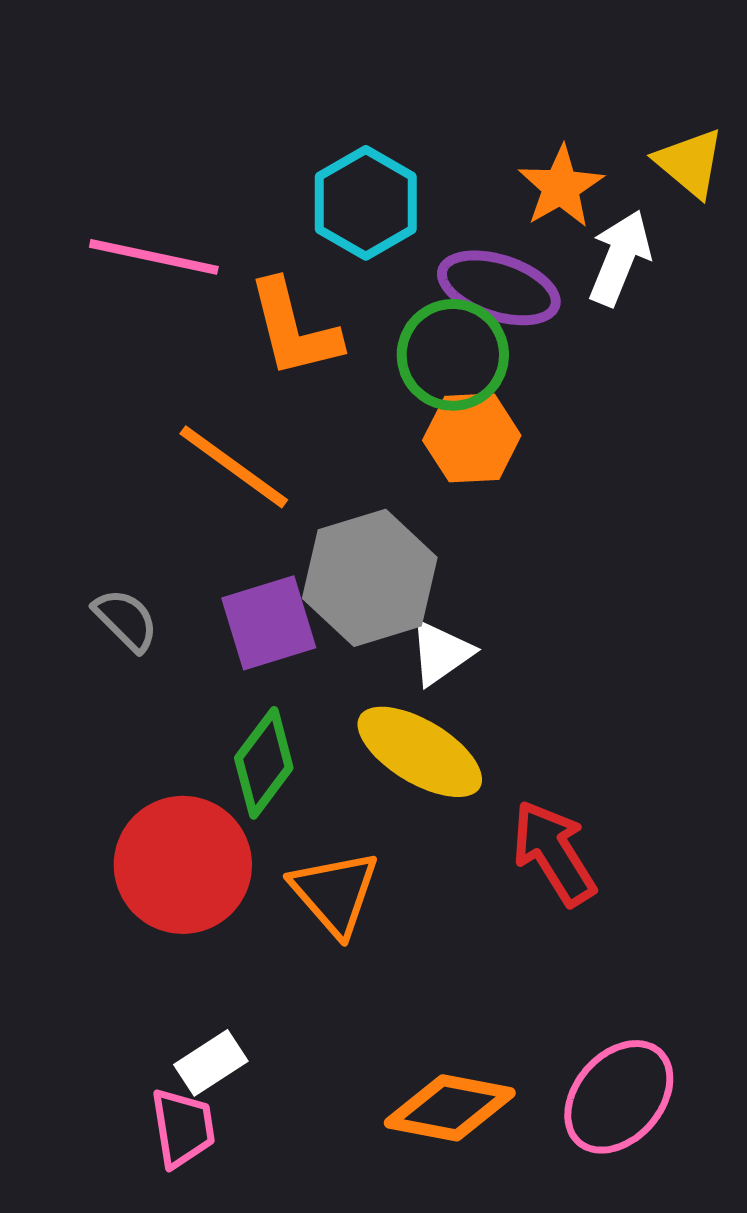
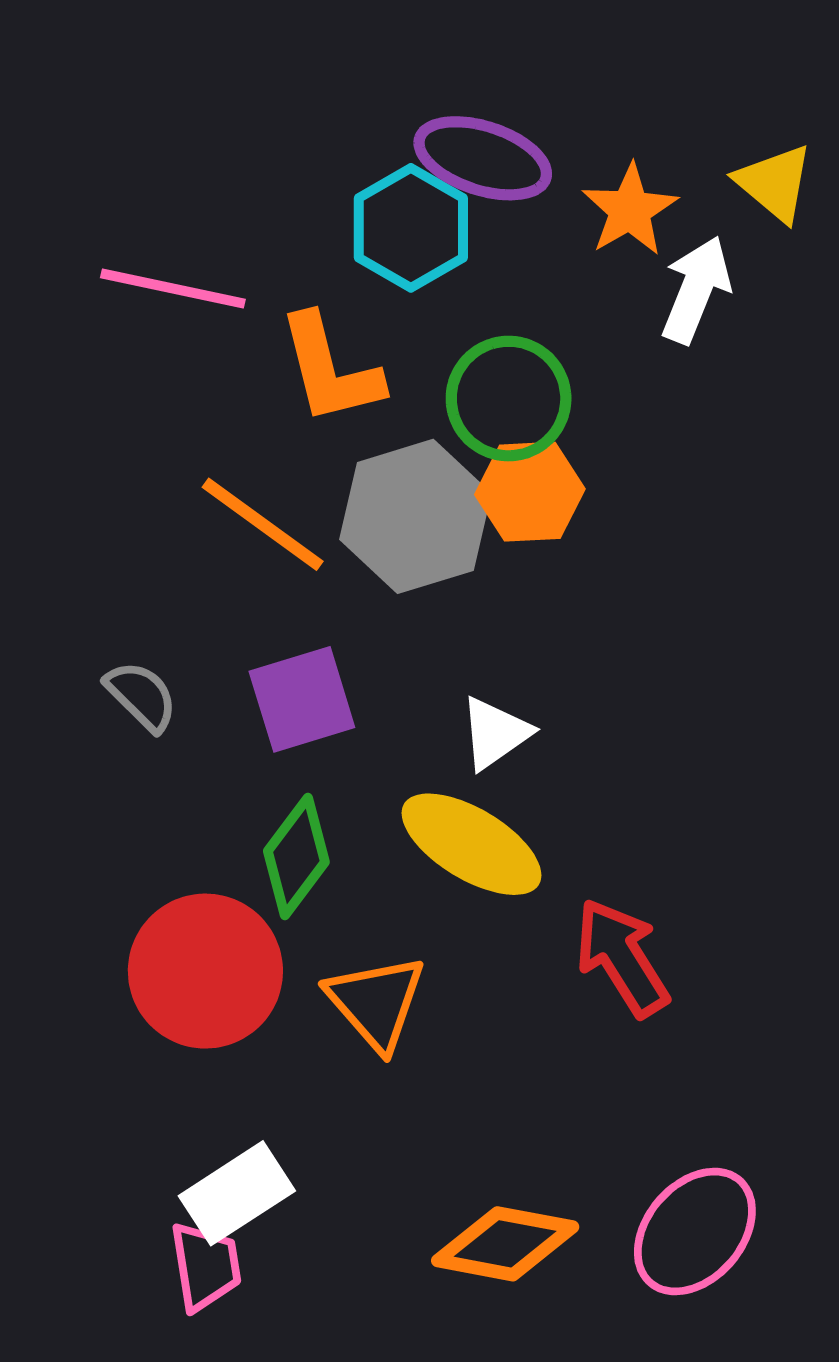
purple ellipse: (499, 288) -> (483, 158), moved
gray hexagon: (370, 578) -> (415, 516), moved
white rectangle: (211, 1063) -> (237, 1193), size x1.4

